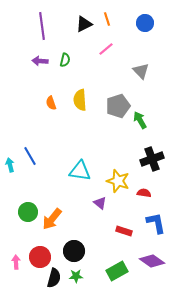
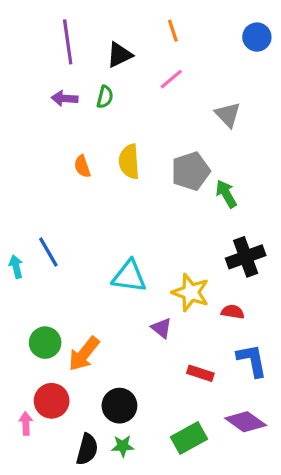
blue circle: (145, 23) -> (257, 37), moved
black triangle: (84, 24) -> (119, 55), moved
red circle: (40, 257) -> (52, 401), moved

